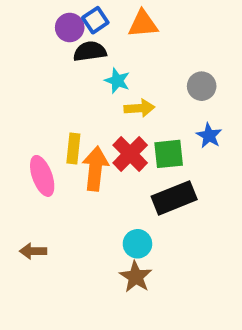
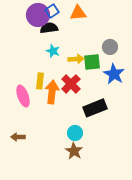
purple circle: (70, 27) -> (38, 15), size x1.5
cyan star: (117, 81) -> (53, 51), moved
blue star: (209, 136) -> (114, 74), size x1.5
green square: (169, 154) -> (92, 62), moved

